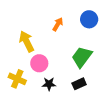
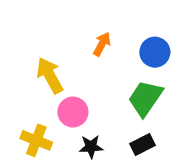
blue circle: (89, 19) -> (155, 52), moved

